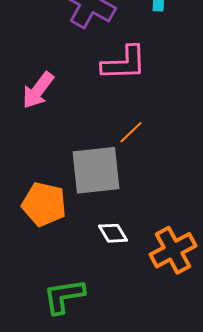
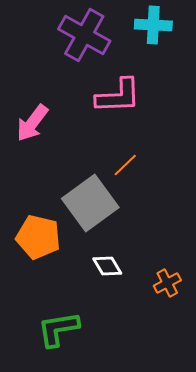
gray square: (96, 170) -> (90, 203), turned -30
orange cross: (173, 250) -> (167, 283), size x0.6

